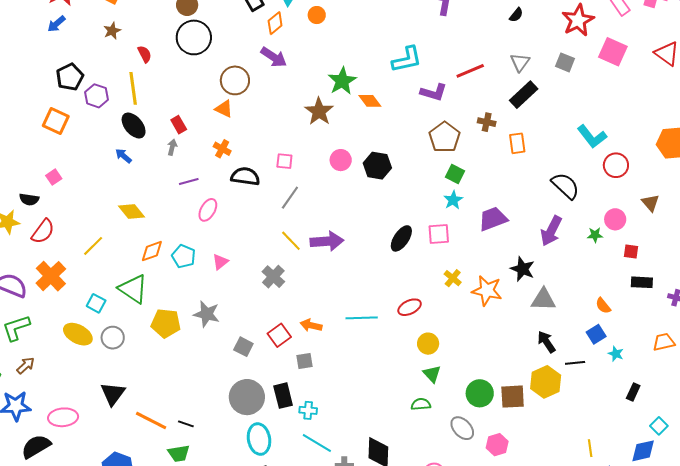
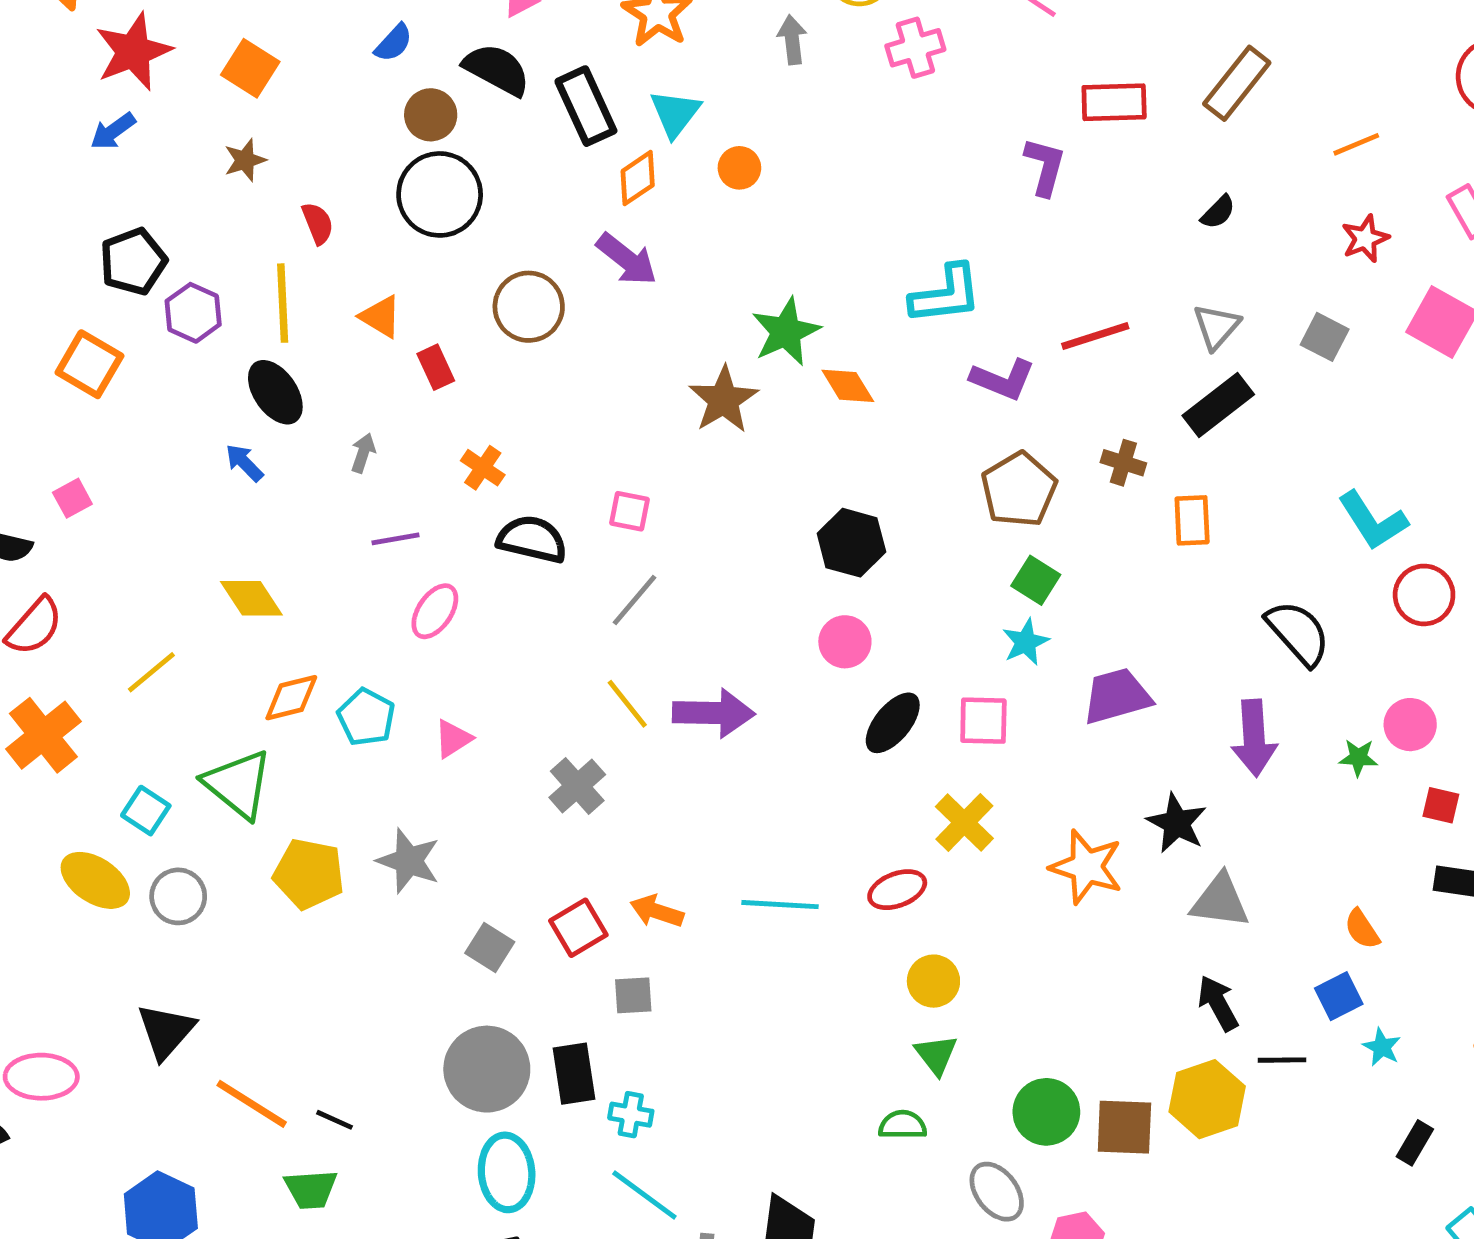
red star: (578, 20) -> (1365, 239), size x0.6
orange triangle: (224, 109) -> (381, 317), moved
red rectangle: (179, 125) -> (436, 367), moved
pink circle: (341, 160) -> (845, 642), moved
purple arrow: (551, 231) -> (1254, 738), turned -36
yellow cross: (453, 278) -> (964, 822), moved, size x1.4

